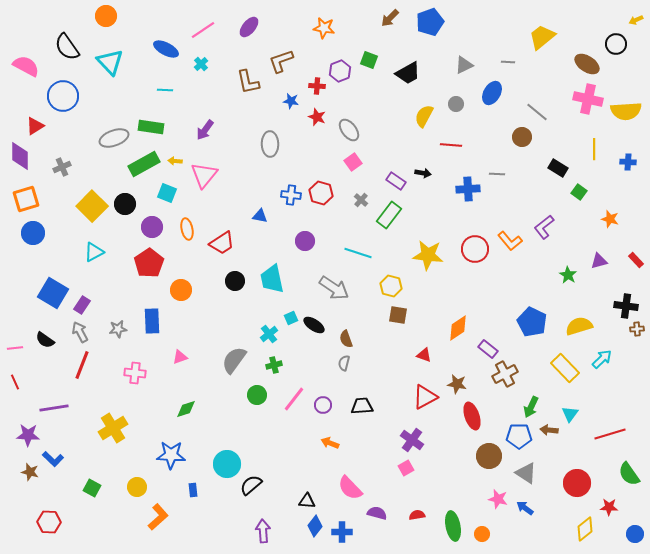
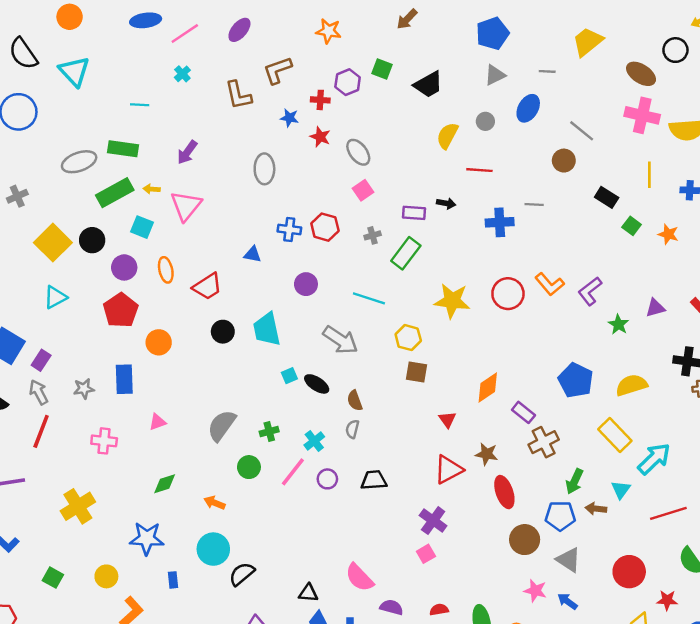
blue pentagon: (430, 22) -> (493, 33), moved
blue ellipse: (166, 49) -> (146, 20), moved, turned -35
purple rectangle: (396, 181) -> (414, 213), turned -30
gray cross: (361, 200) -> (373, 235), turned 32
orange star: (610, 219) -> (668, 234), moved
purple L-shape: (544, 227) -> (590, 291), moved
cyan cross: (269, 334) -> (314, 441), moved
red triangle: (424, 355) -> (447, 420), turned 35
cyan arrow: (602, 359) -> (654, 459), moved, size x1.4
orange arrow: (330, 443) -> (214, 503), moved

